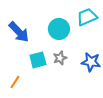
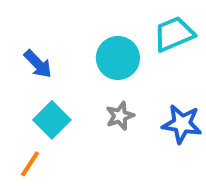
blue arrow: (19, 32) -> (38, 64), size x0.7
cyan square: (38, 60) -> (52, 120), moved, turned -30

